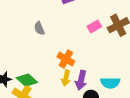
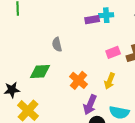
yellow arrow: (66, 78) -> (110, 81), moved
green diamond: (27, 80) -> (40, 72), moved, turned -55

